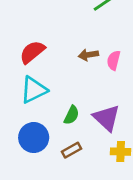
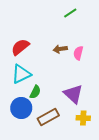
green semicircle: (72, 115) -> (35, 92), moved
brown rectangle: (72, 150) -> (48, 117), size x1.5

